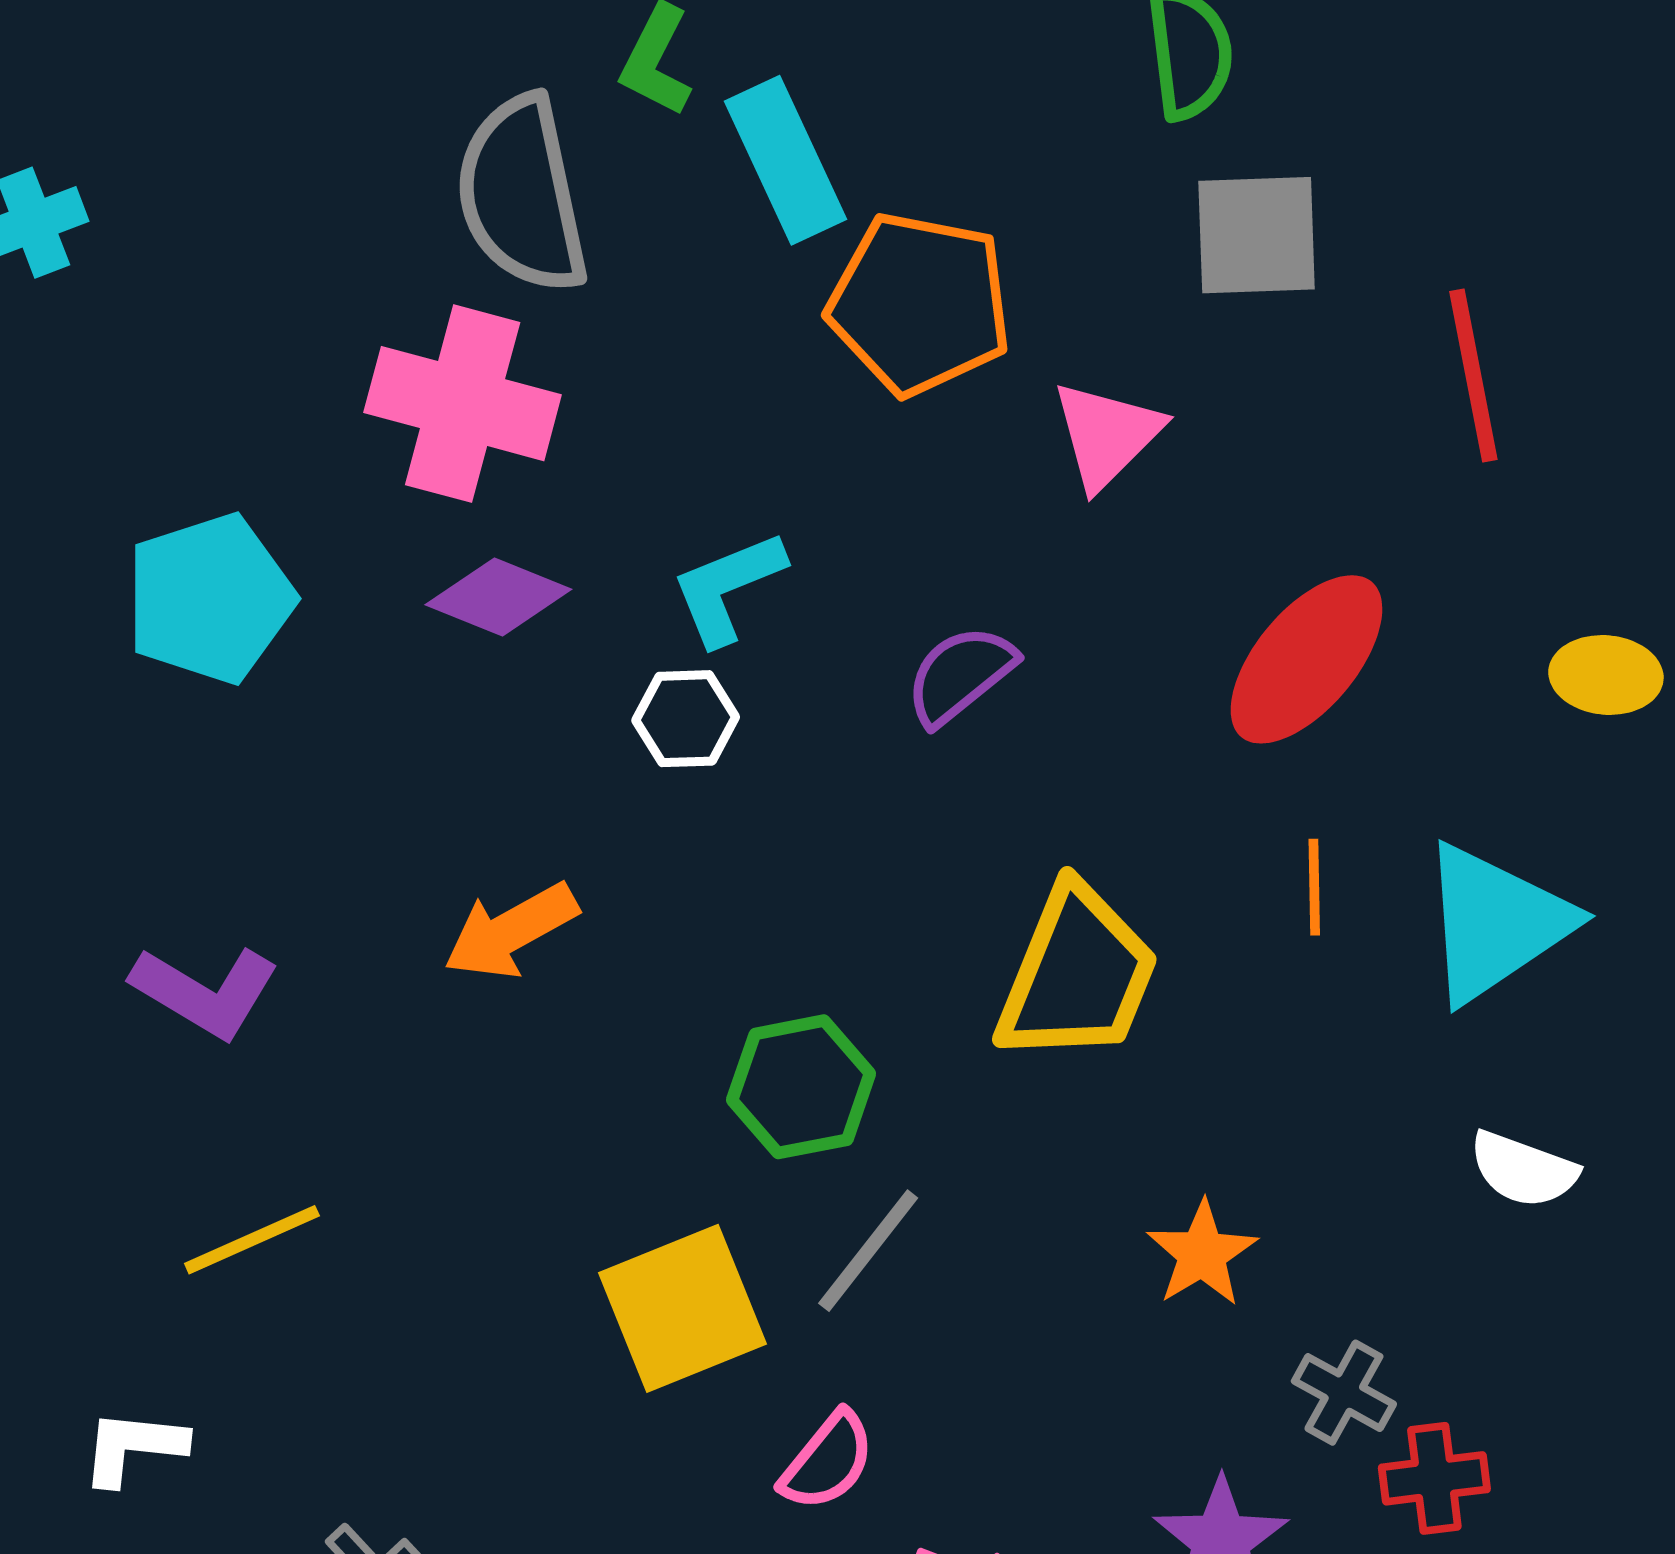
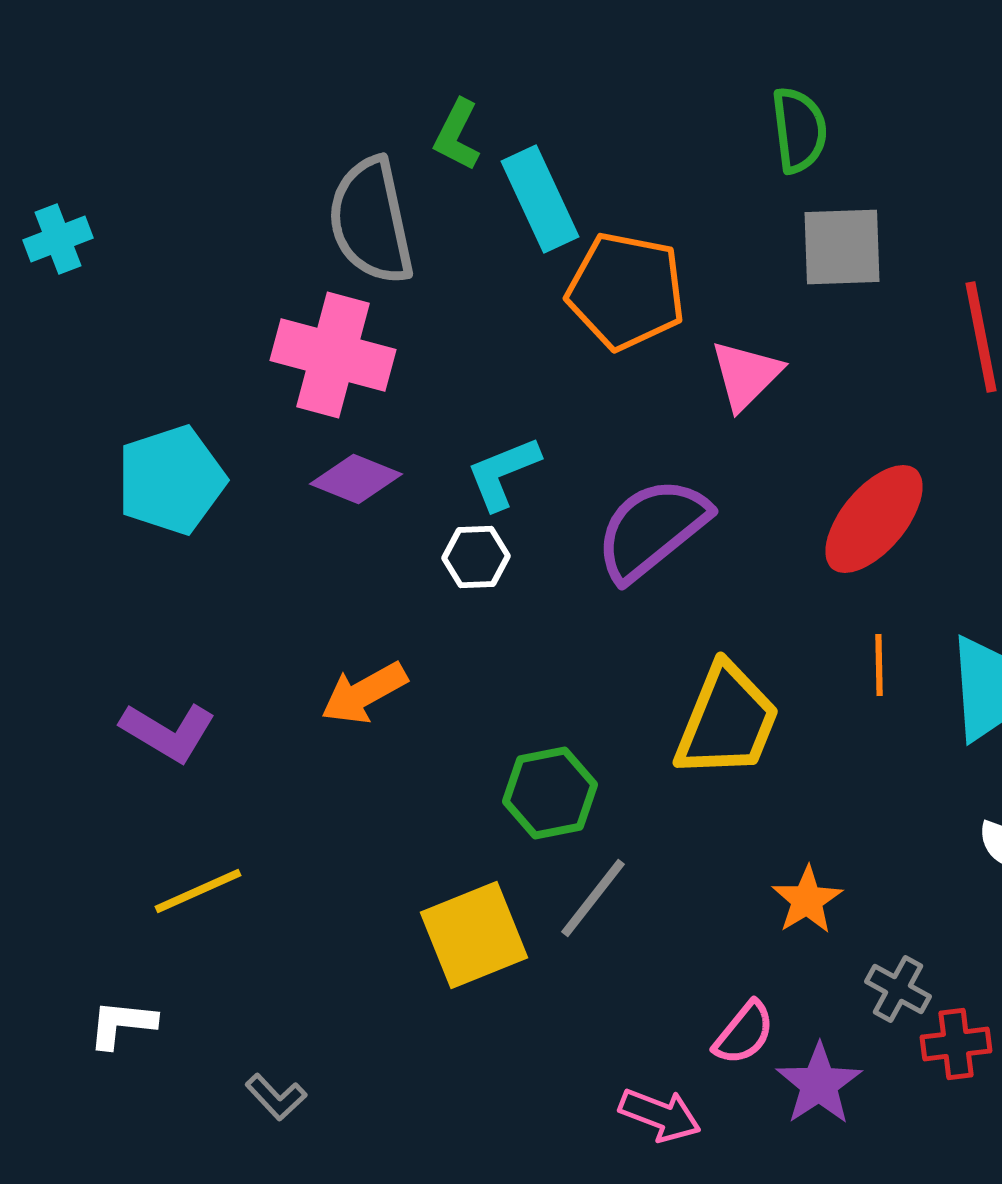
purple semicircle: (960, 675) -> (652, 529), size x1.6
pink semicircle: (828, 1461) -> (744, 1033), moved

